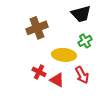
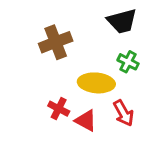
green cross: (85, 41) -> (128, 62), turned -32

